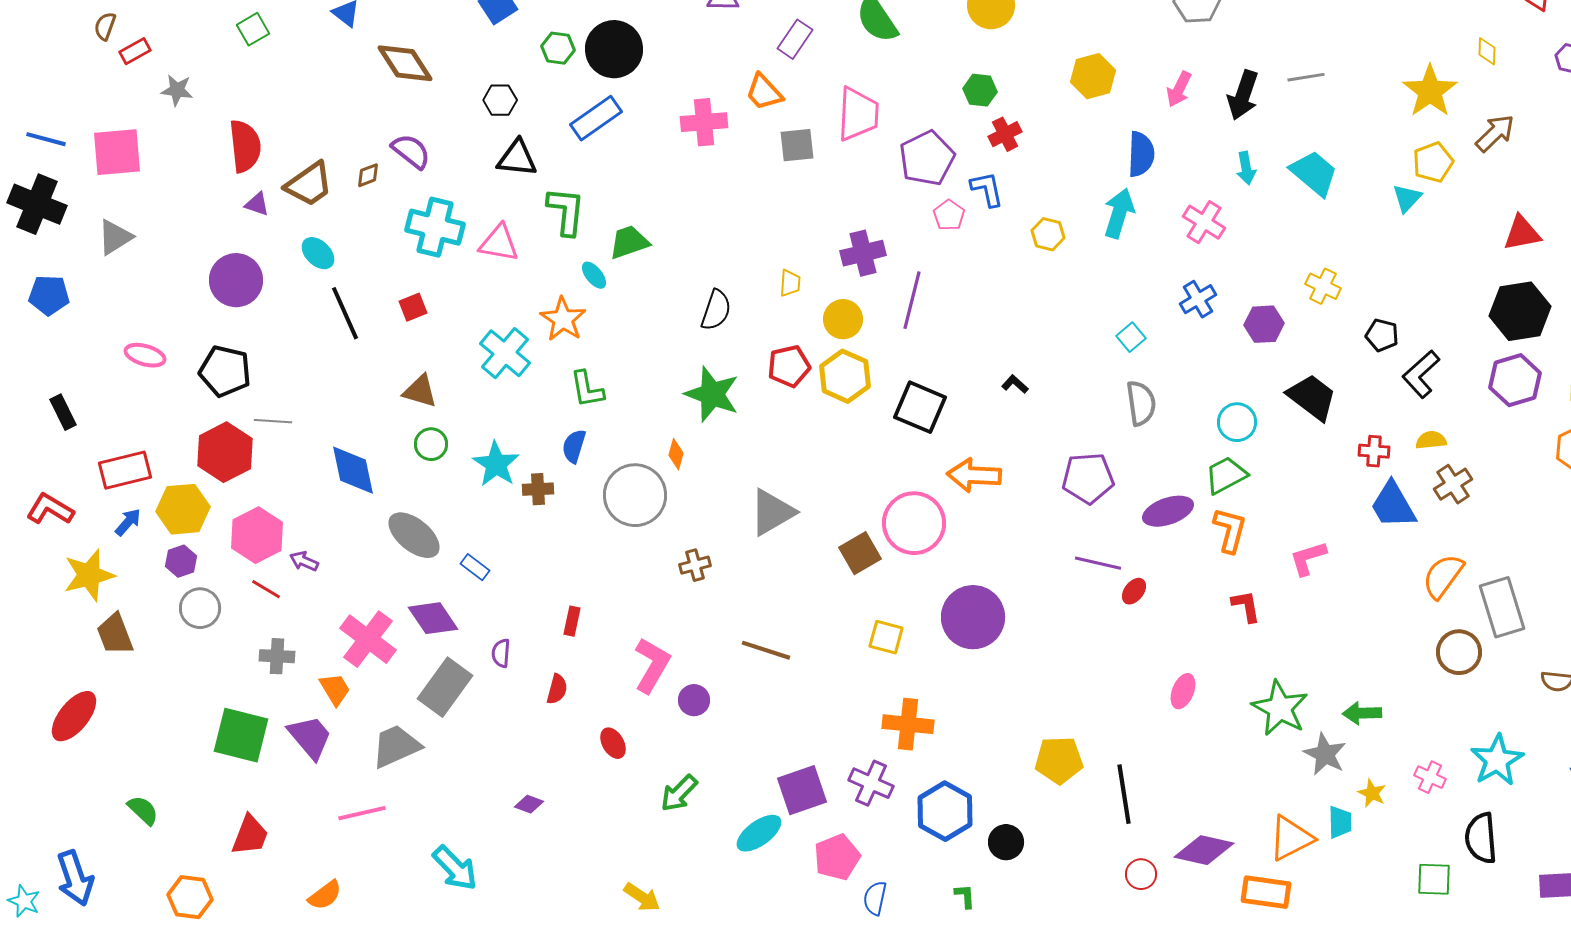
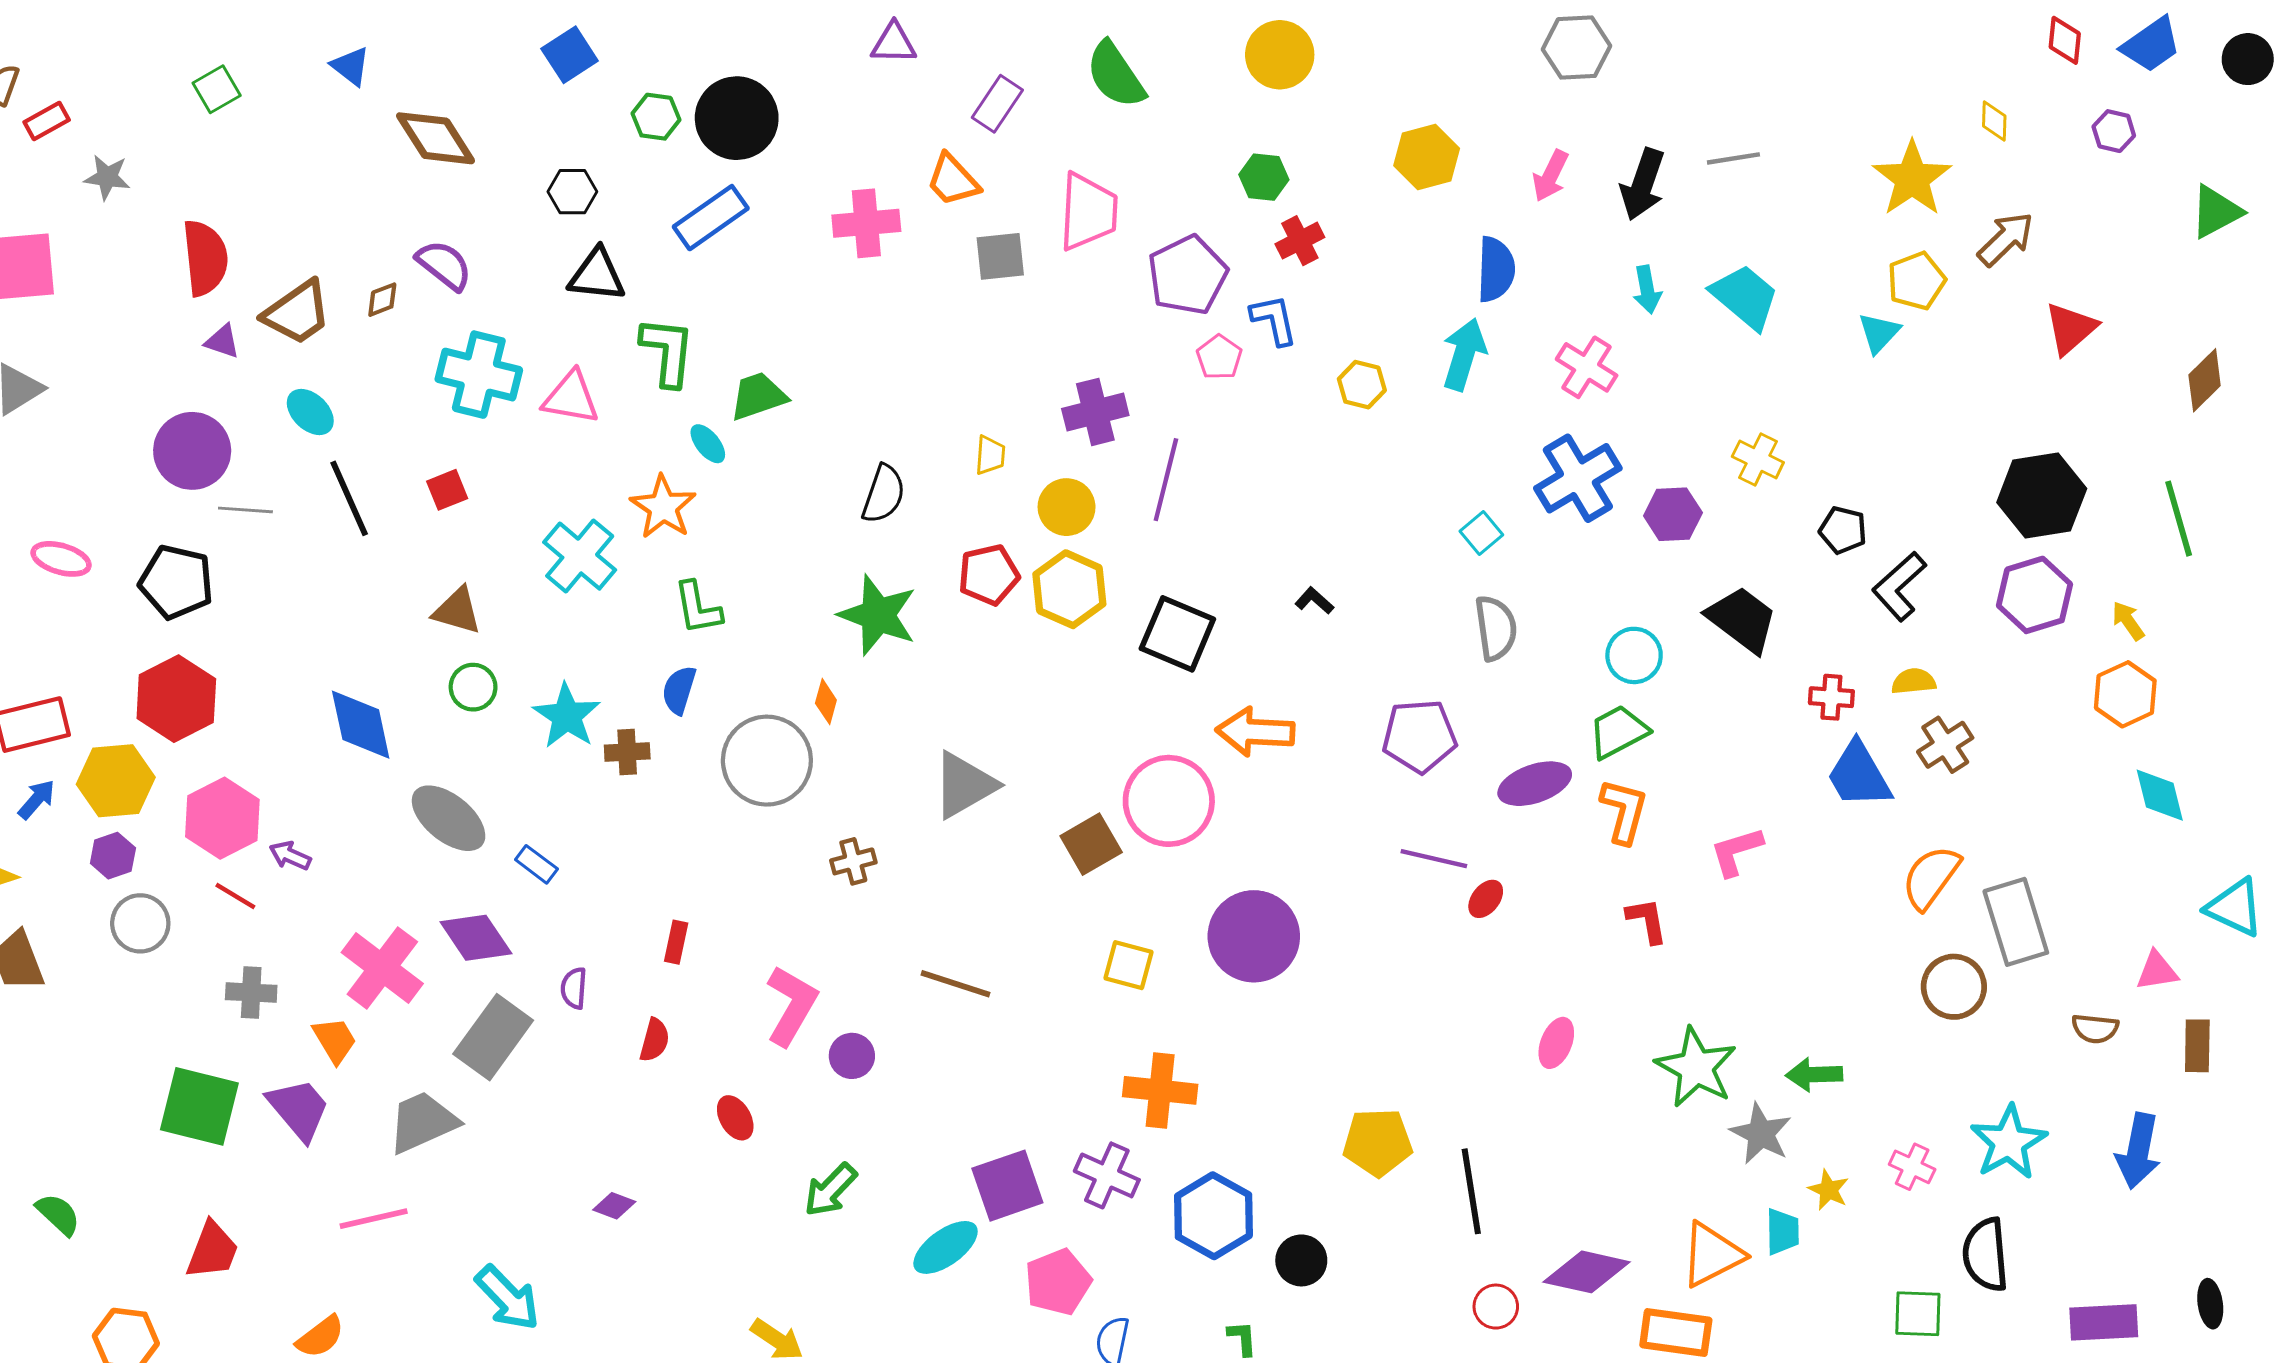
red triangle: (1522, 233) -> (2071, 328), moved, turned -30
blue cross: (1198, 299) -> (1578, 478), size x1.6
gray line: (273, 421) -> (245, 510), moved

